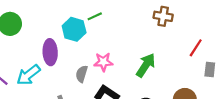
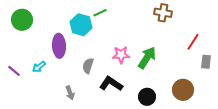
pink star: (103, 62) -> (121, 55), moved
cyan arrow: (28, 75) -> (39, 67), size x0.6

